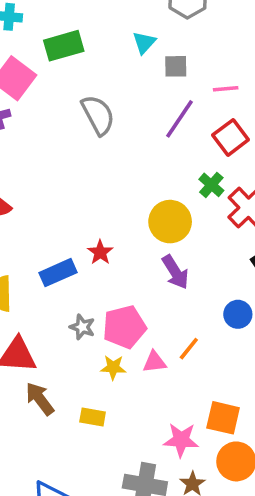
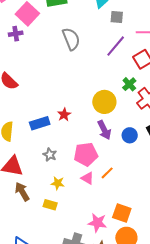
blue circle: (238, 314) -> (130, 135), moved
pink pentagon: (124, 327) -> (86, 154), moved
pink triangle: (154, 362) -> (87, 178), turned 32
yellow star: (113, 367) -> (58, 183), moved

